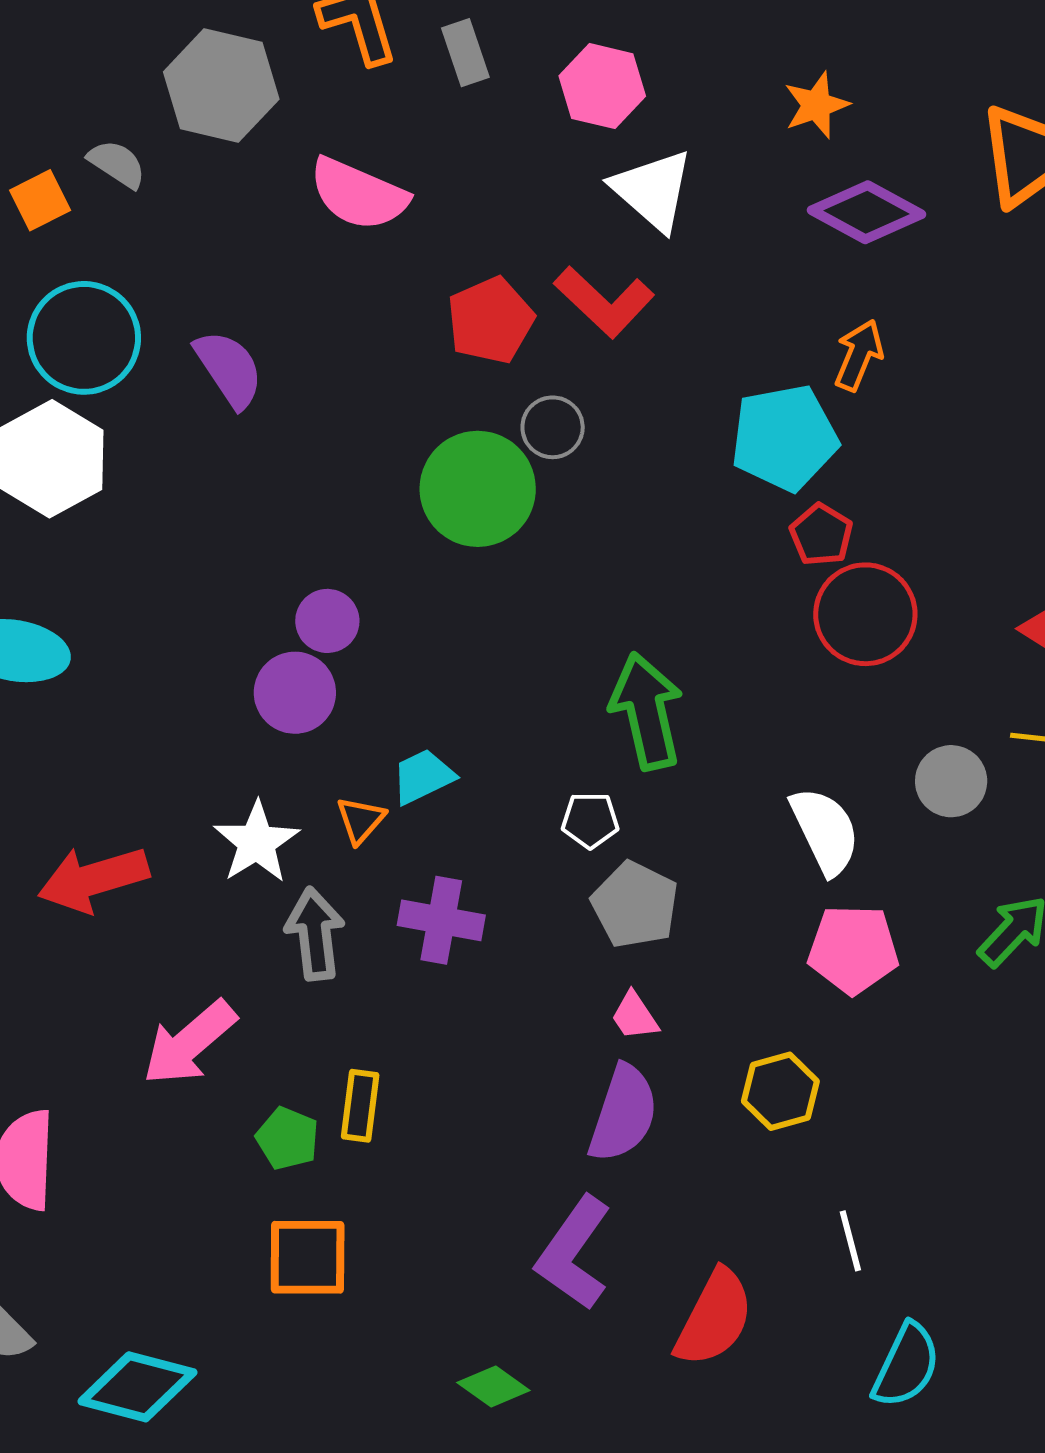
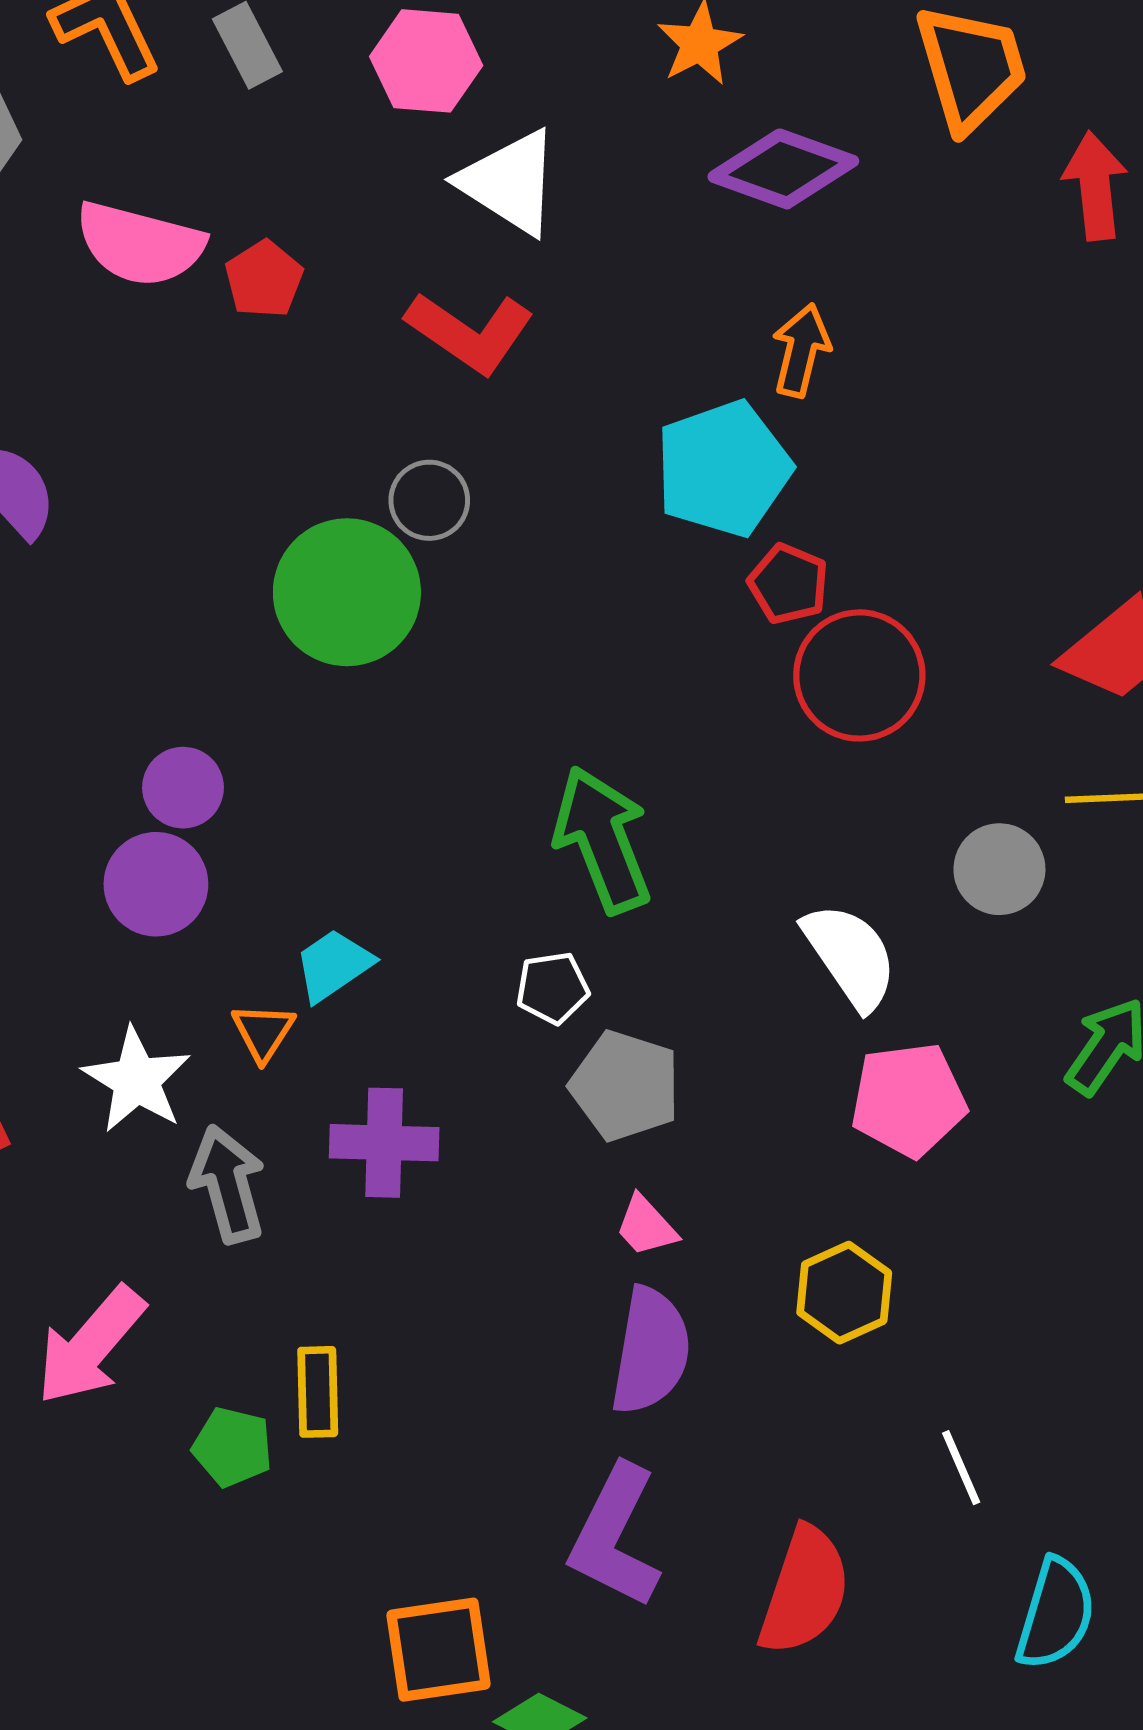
red pentagon: (490, 320) -> (264, 279), moved, size x0.7
orange square: (308, 1257) -> (438, 1650), moved

